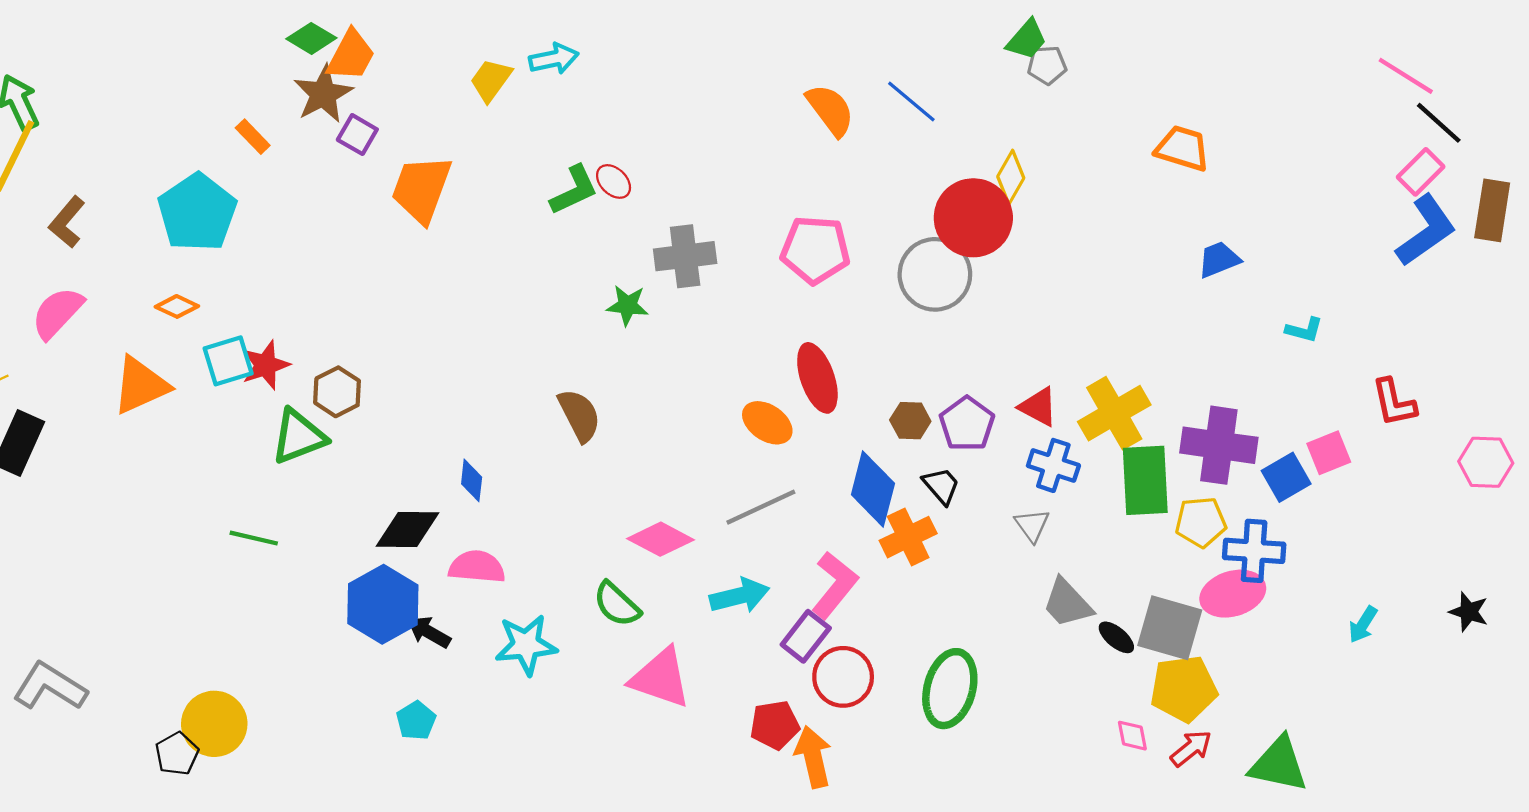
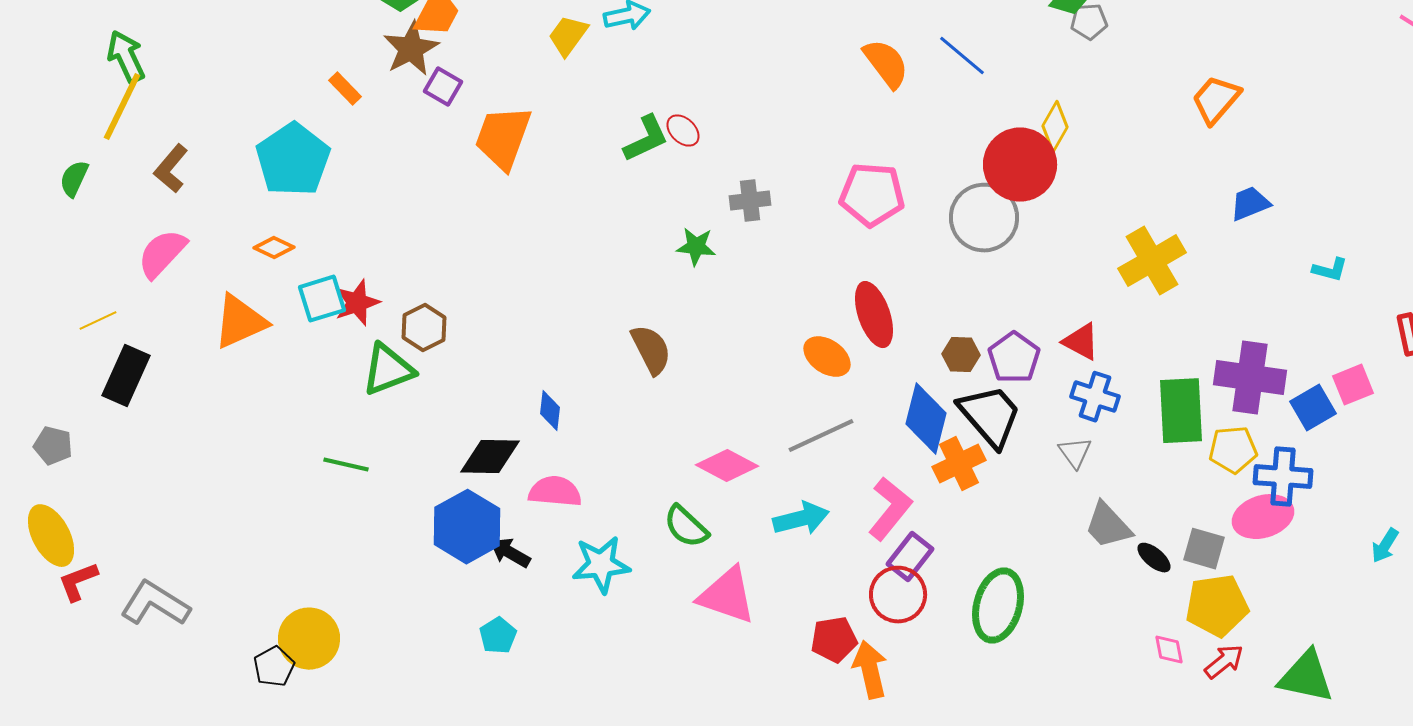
orange trapezoid: (1183, 148) -> (1216, 100), turned -66
gray cross: (685, 256) -> (750, 201), size x0.7
yellow cross: (1114, 413) -> (1152, 261), moved
black trapezoid: (941, 486) -> (990, 416), size x1.8
gray square: (1170, 628) -> (1204, 549), size x0.7
purple rectangle: (806, 636) -> (910, 557), moved

